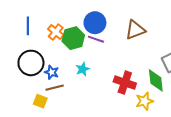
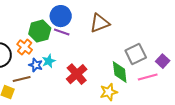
orange cross: (56, 32) -> (25, 47), moved
blue star: (52, 72) -> (36, 65), moved
red cross: (125, 83) -> (77, 74), moved, turned 30

